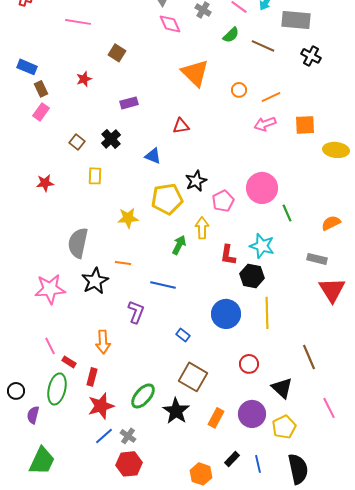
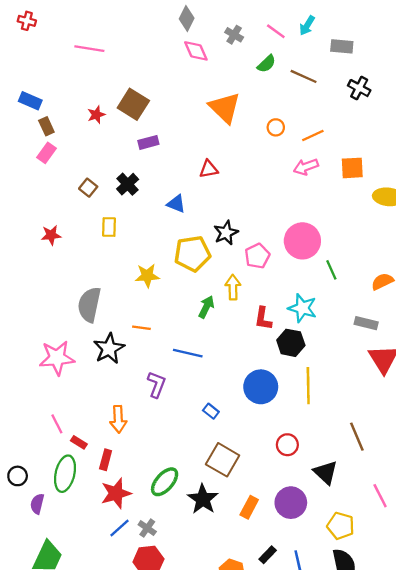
gray rectangle: (296, 20) -> (342, 46), size x0.7
brown square: (117, 53) -> (133, 104), moved, size x1.5
yellow pentagon: (284, 427) -> (341, 526), moved, turned -30

